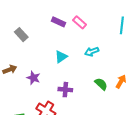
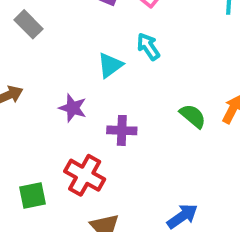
cyan arrow: (92, 52) -> (148, 47), moved, turned 80
purple star: (33, 78) -> (73, 108), moved

